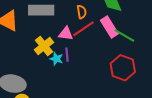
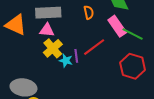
red line: (83, 29) -> (94, 47), moved
pink triangle: (66, 34) -> (47, 30), moved

